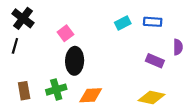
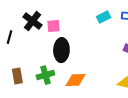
black cross: (23, 18) -> (32, 21), moved
pink square: (65, 33) -> (53, 26), turned 32

